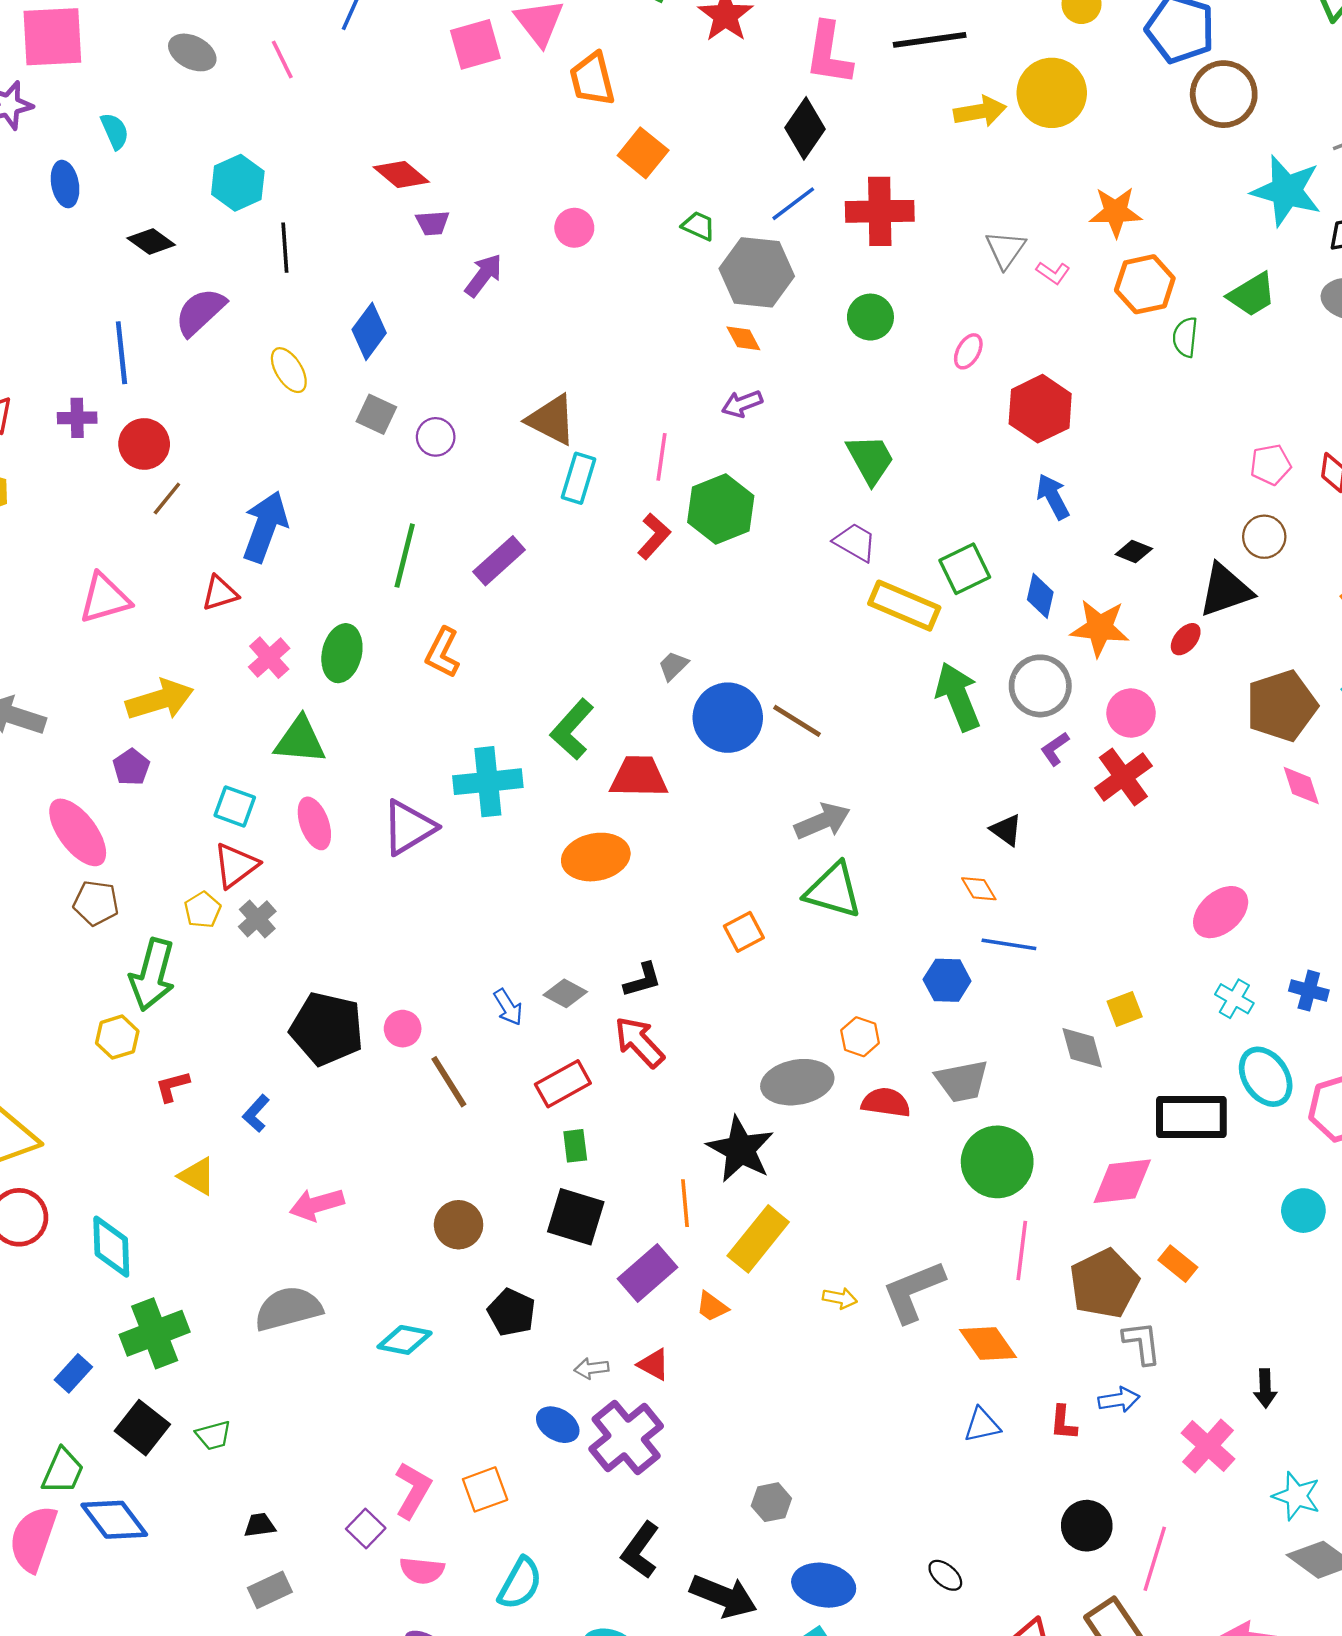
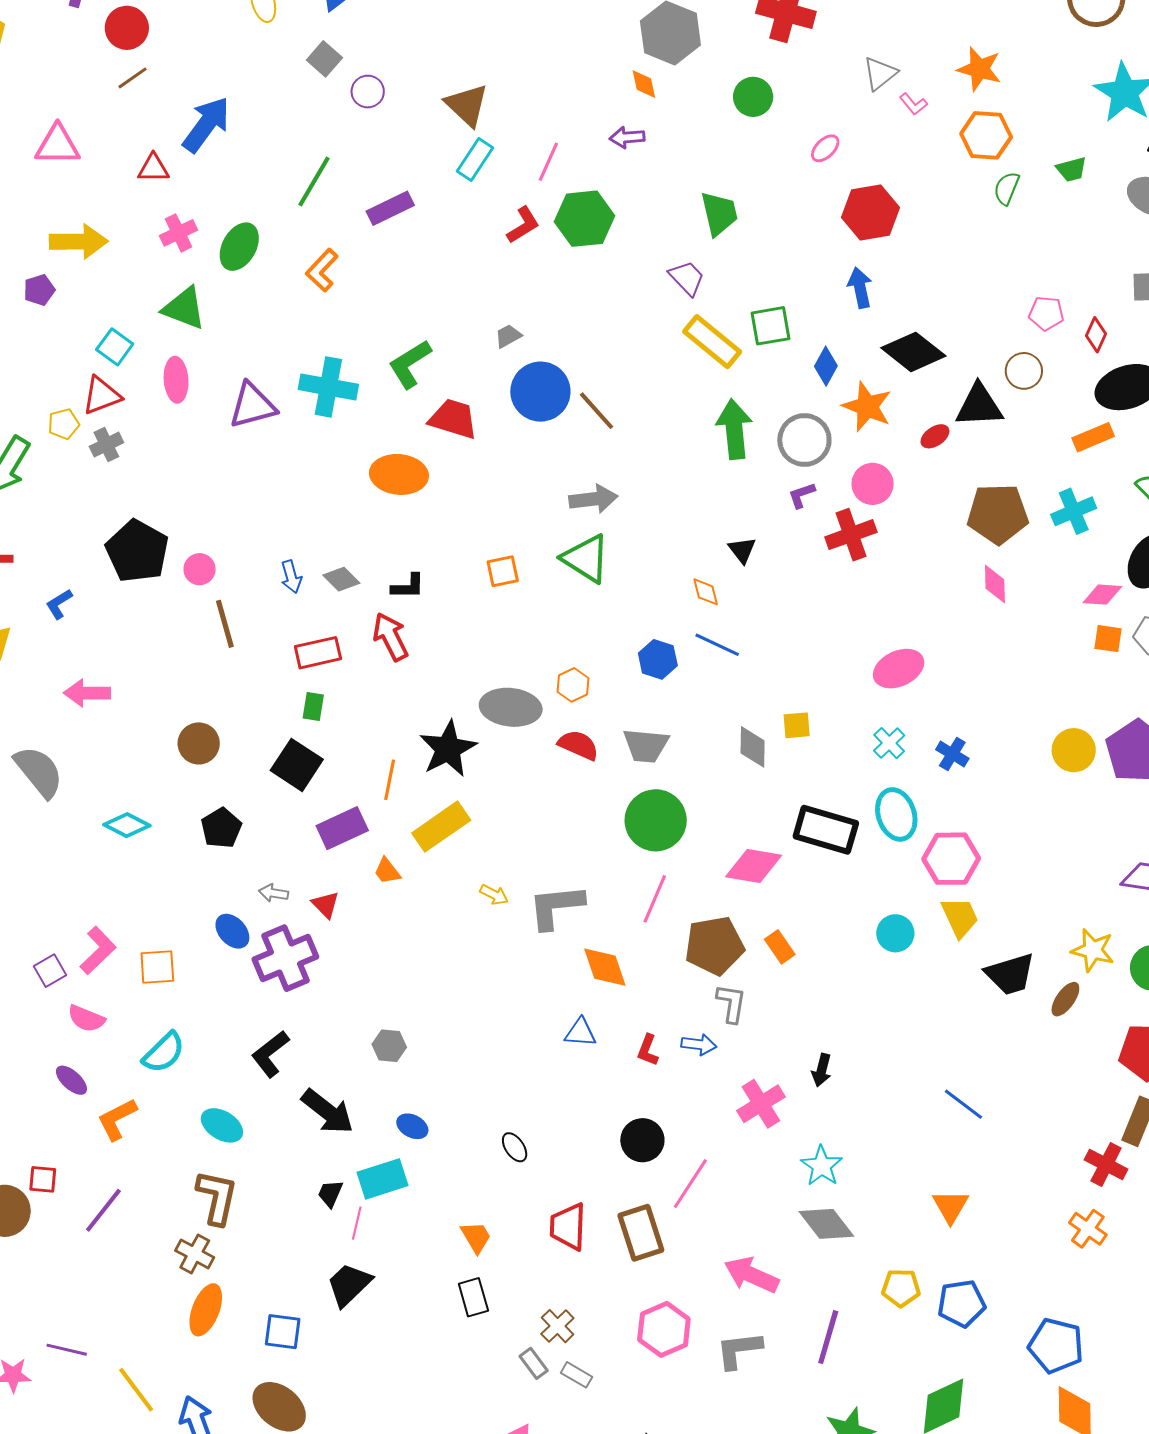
green trapezoid: (1252, 295) -> (1071, 169), size x0.7
black diamond: (1134, 551) -> (913, 352), size x2.0
gray semicircle: (288, 1309) -> (39, 772), turned 50
blue ellipse: (824, 1585) -> (412, 1126), size x0.6

